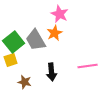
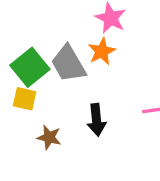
yellow square: (11, 60) -> (25, 99), turned 32

